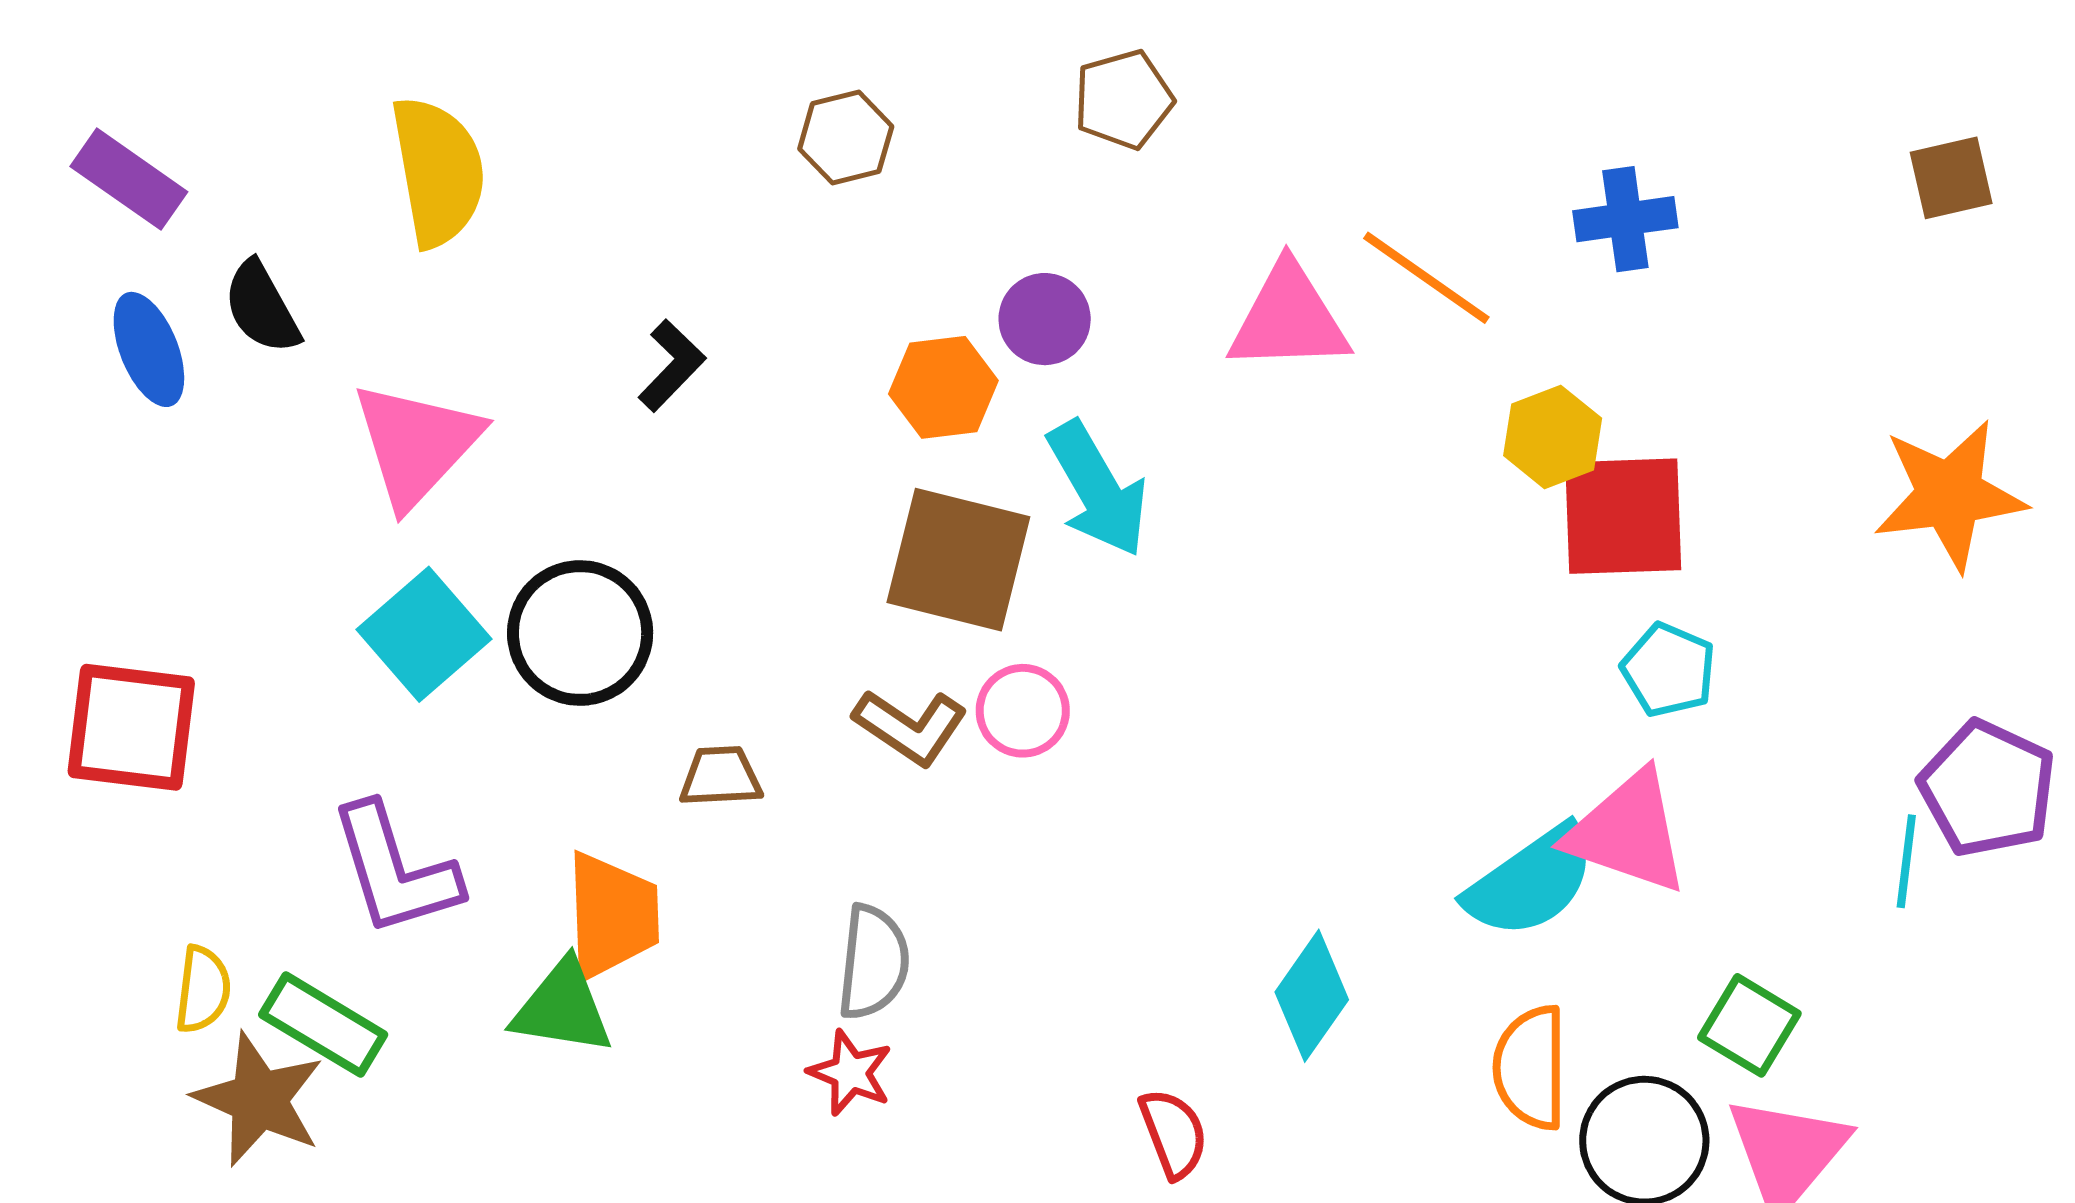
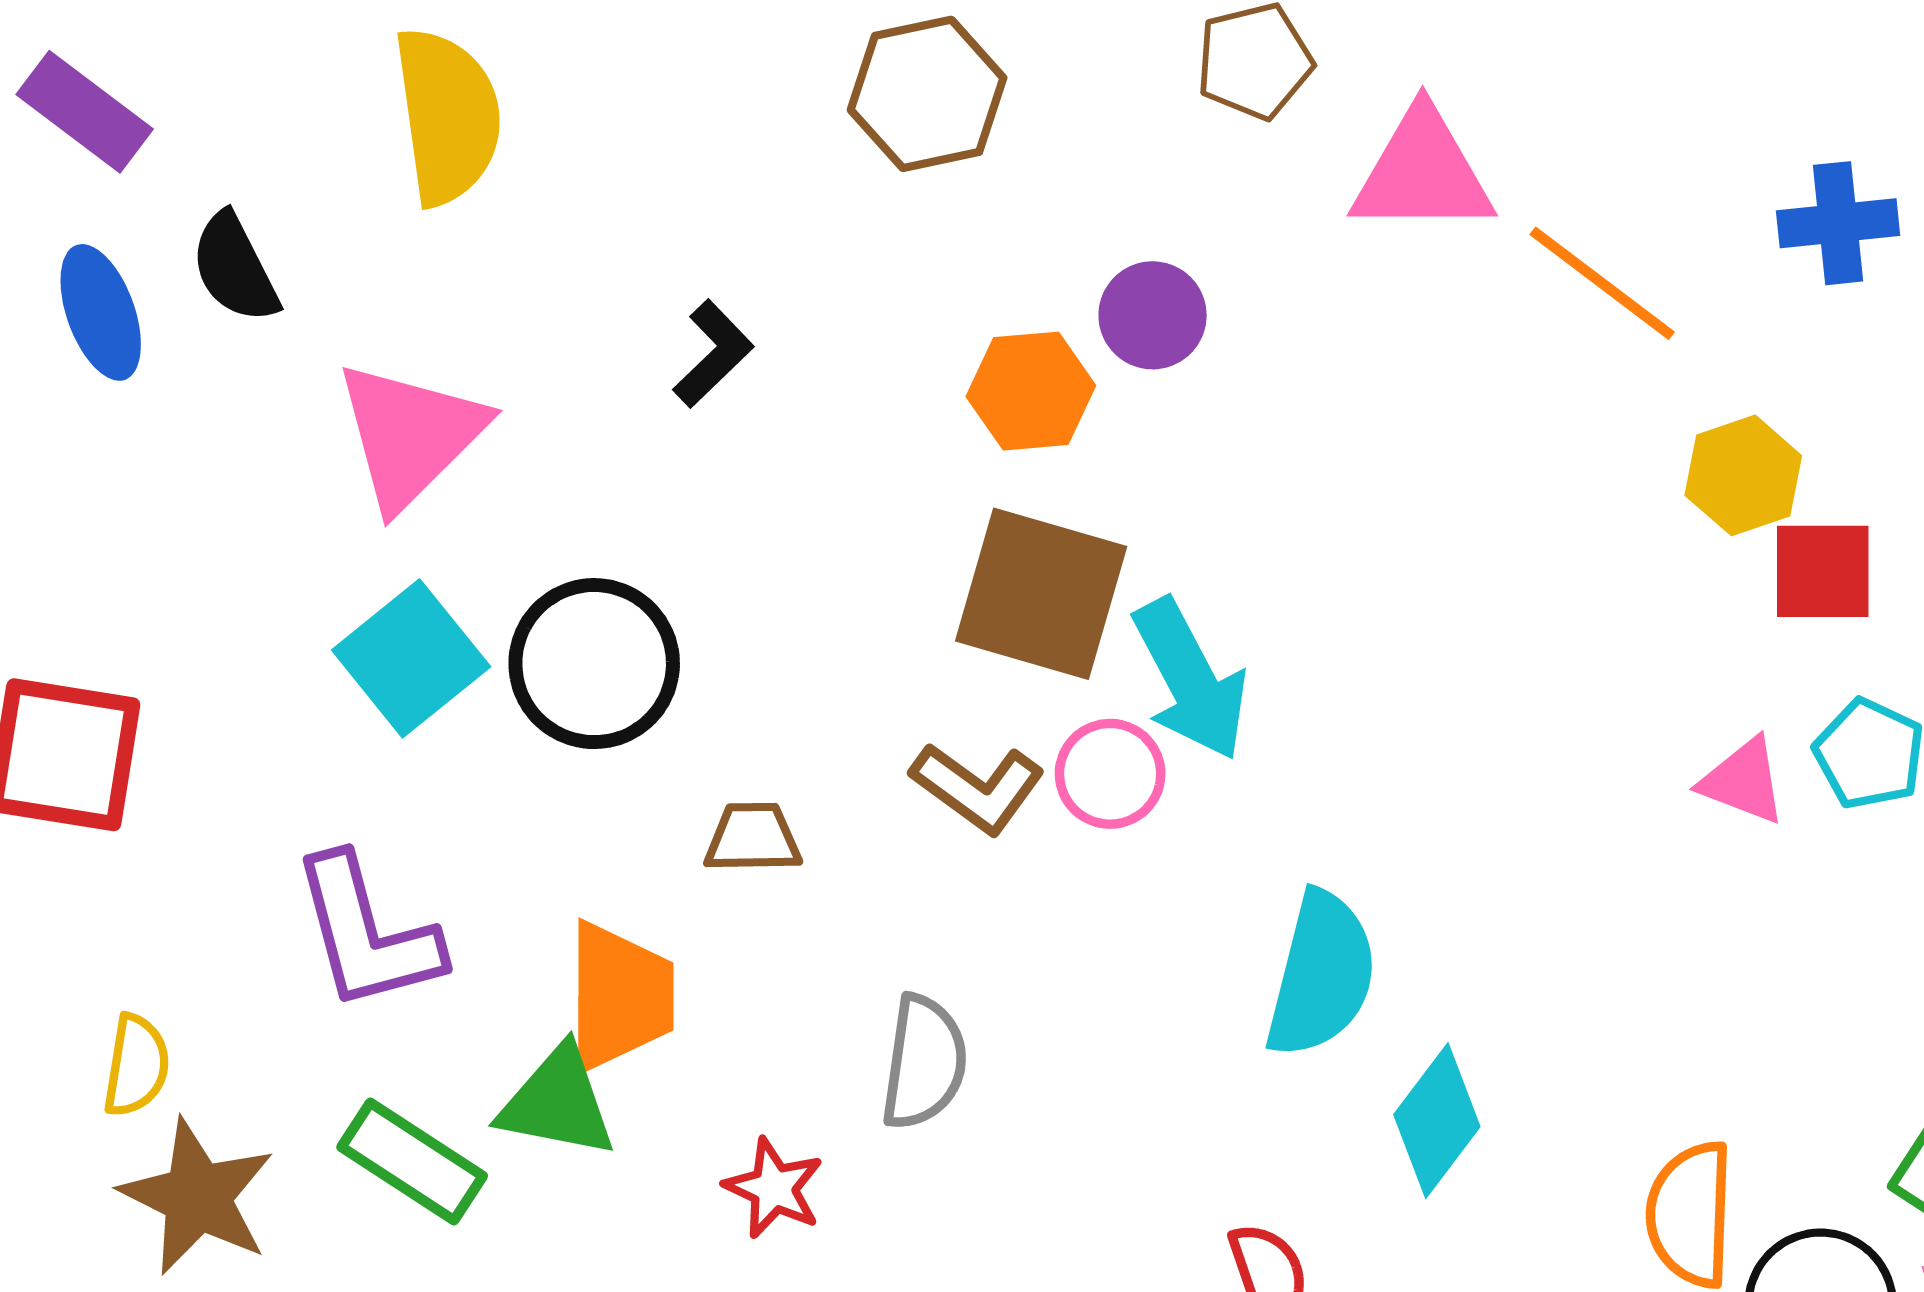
brown hexagon: (846, 138) -> (927, 94), size x1.4
pink triangle: (1289, 318) -> (1422, 172), moved
cyan arrow: (1098, 489) -> (1190, 679), moved
red square: (1623, 516) -> (1823, 571), size x0.7
pink triangle: (1628, 832) -> (1743, 781), moved, size x0.6
cyan semicircle: (1531, 882) -> (1321, 974), moved, turned -43
green rectangle: (323, 1025) -> (412, 1161), moved
red star: (850, 1073) -> (774, 1188), moved

